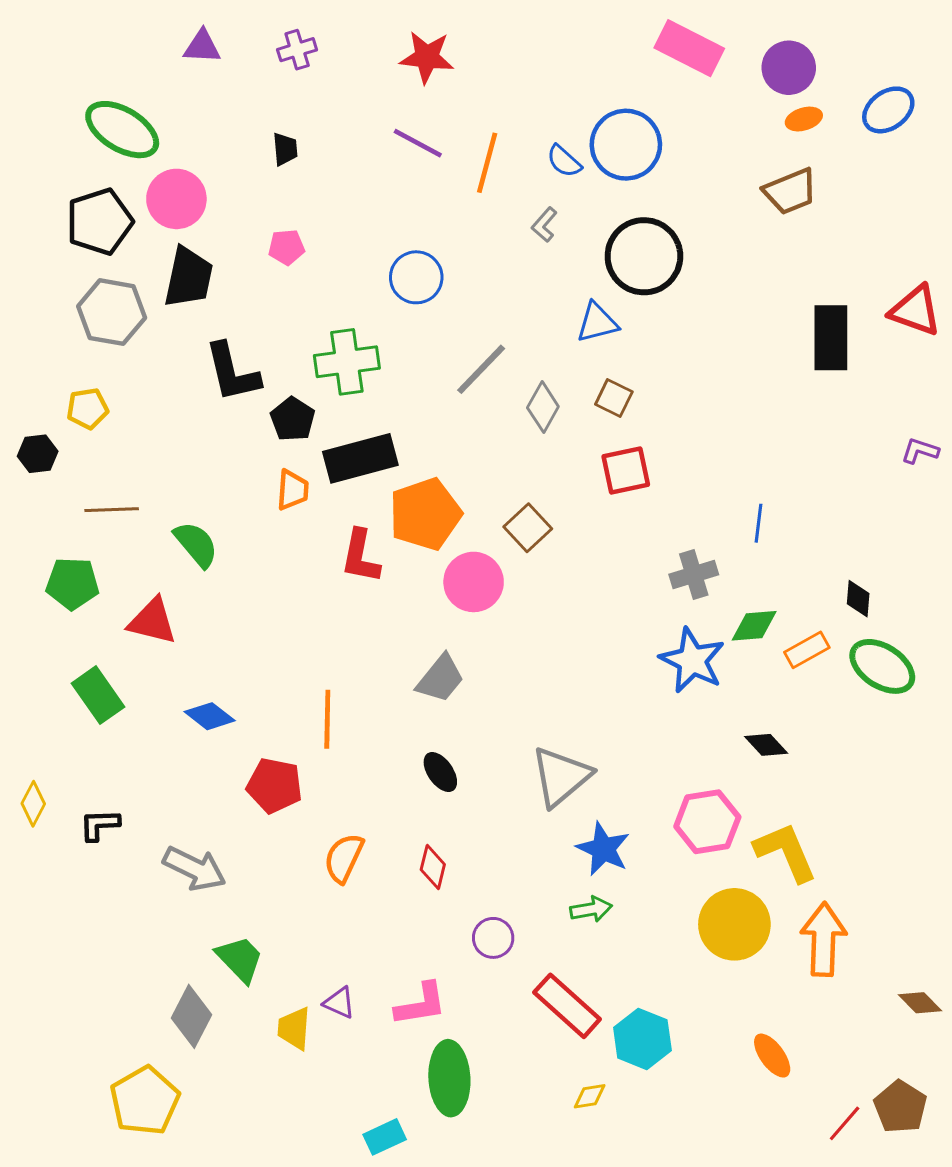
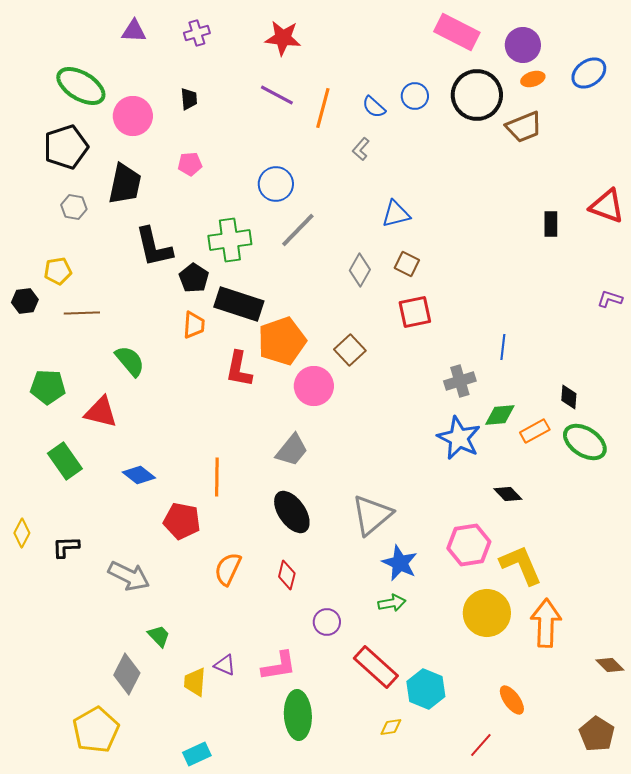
blue circle: (626, 145) -> (415, 96), size x0.6
pink circle: (176, 199) -> (133, 116), moved
black circle: (644, 256) -> (477, 95), moved
gray hexagon: (112, 312) -> (74, 207), size x0.6
black rectangle: (831, 338) -> (551, 224), size x0.6
gray line: (481, 369) -> (298, 230), moved
black rectangle: (360, 458) -> (239, 304), turned 33
brown line: (112, 510) -> (82, 313), moved
black ellipse: (440, 772) -> (292, 512), size x1.6
green trapezoid: (240, 959) -> (159, 636), size x0.7
red line: (845, 1123) -> (481, 745), moved
cyan rectangle: (385, 1137) -> (197, 754), moved

